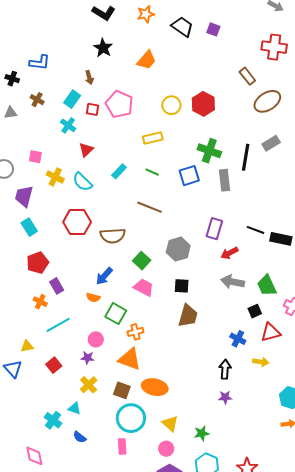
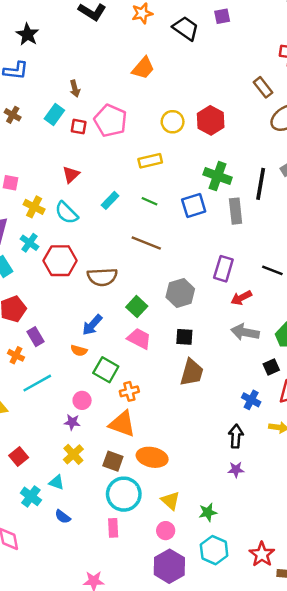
purple square: (213, 29) -> (222, 16), moved, turned -32
black star: (103, 48) -> (27, 34), moved
cyan cross: (68, 125) -> (30, 243), moved
red square: (54, 365) -> (19, 456), moved

